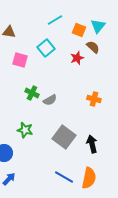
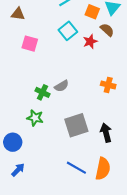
cyan square: (46, 48) -> (68, 31), moved
green cross: (32, 93) -> (42, 92), moved
gray square: (64, 137) -> (76, 125), turned 35

